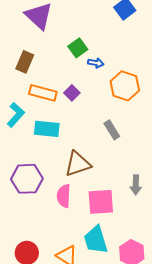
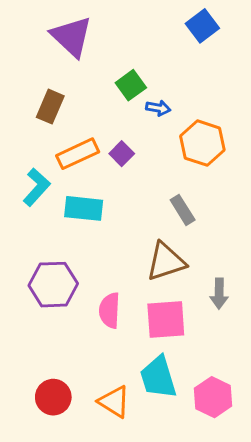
orange rectangle: (43, 93) -> (78, 154), turned -40
brown triangle: (78, 164) -> (166, 262), moved

